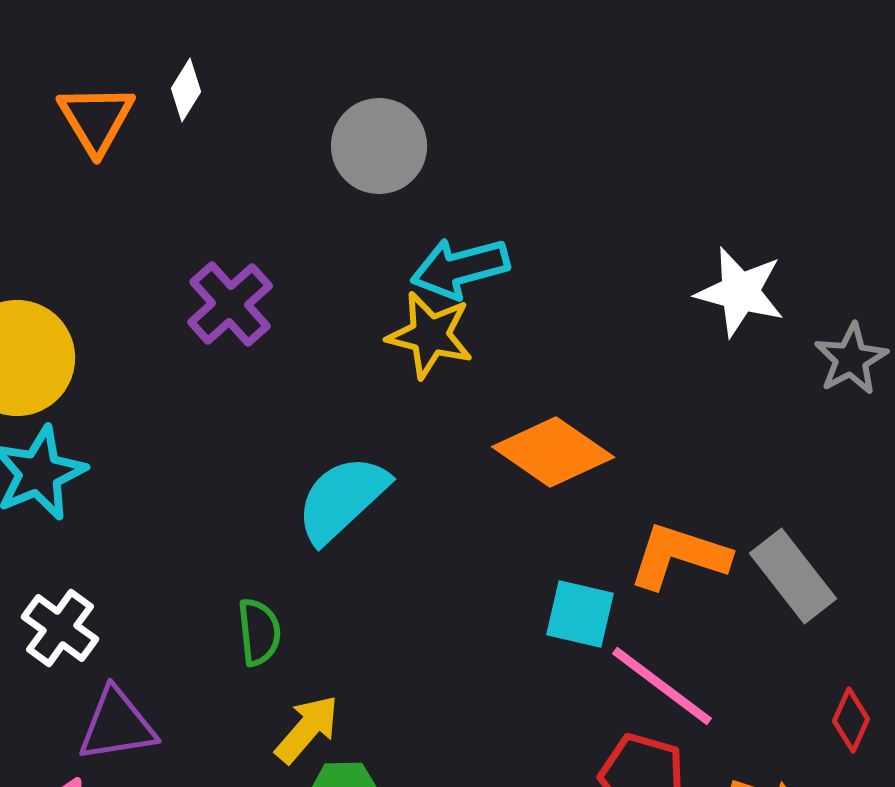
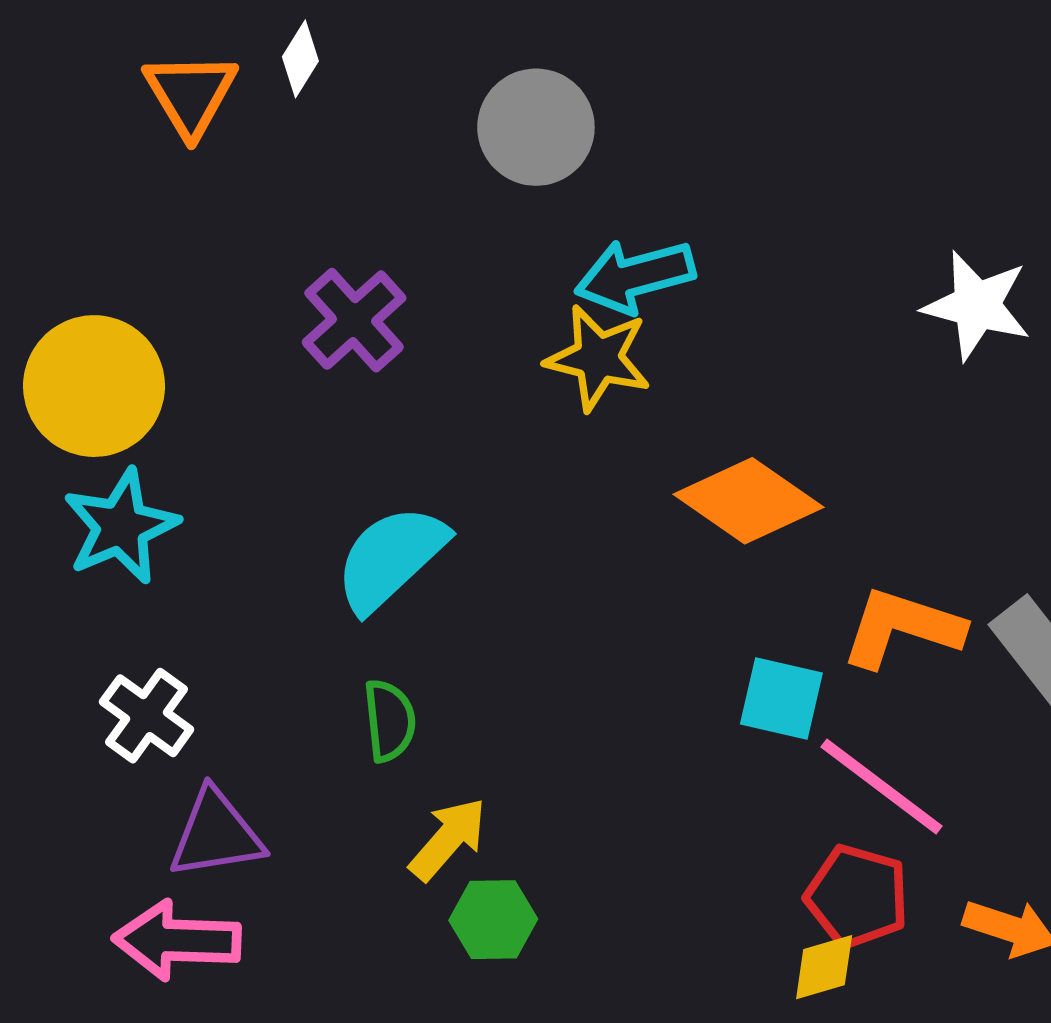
cyan semicircle: (342, 499) -> (391, 558), moved

